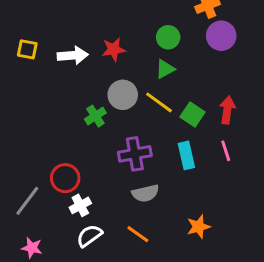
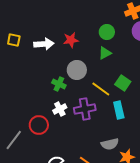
yellow line: (159, 102) -> (101, 89), moved
green cross: (95, 116) -> (59, 84), turned -32
gray semicircle: (145, 193) -> (110, 144), moved
white cross: (80, 205) -> (60, 109), moved

